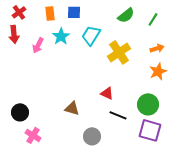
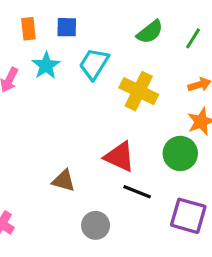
yellow cross: (119, 52) -> (139, 91), turned -30
red triangle: (107, 93) -> (120, 157), size x1.5
green circle: (148, 104) -> (180, 153), moved

